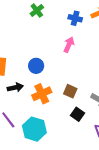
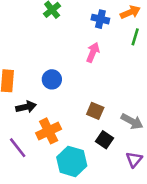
orange cross: (42, 94) -> (49, 131), moved
cyan hexagon: (34, 129) -> (72, 161), moved

